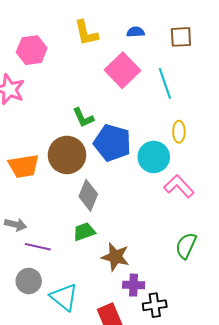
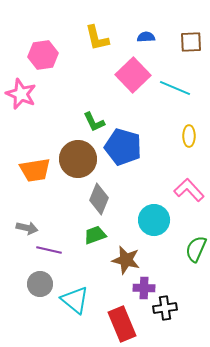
cyan line: (165, 83) -> (175, 88), turned -48
cyan circle: (154, 157) -> (154, 220), moved

